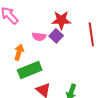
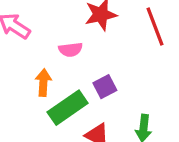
purple square: (56, 36) -> (105, 87), moved, turned 32

